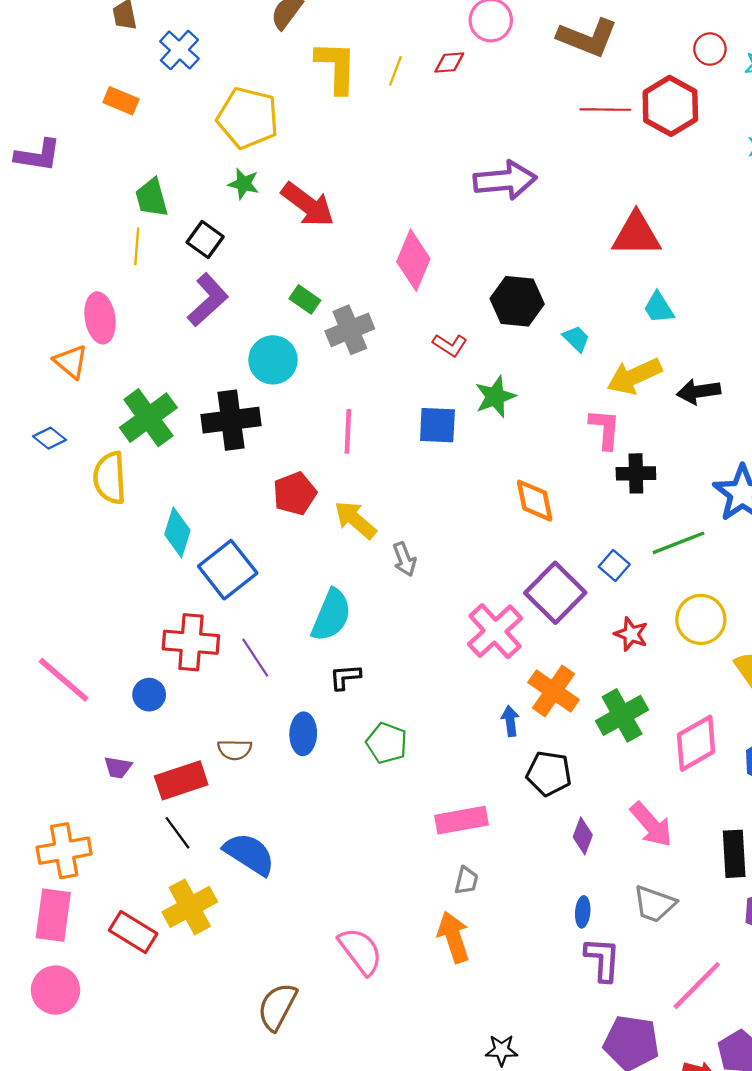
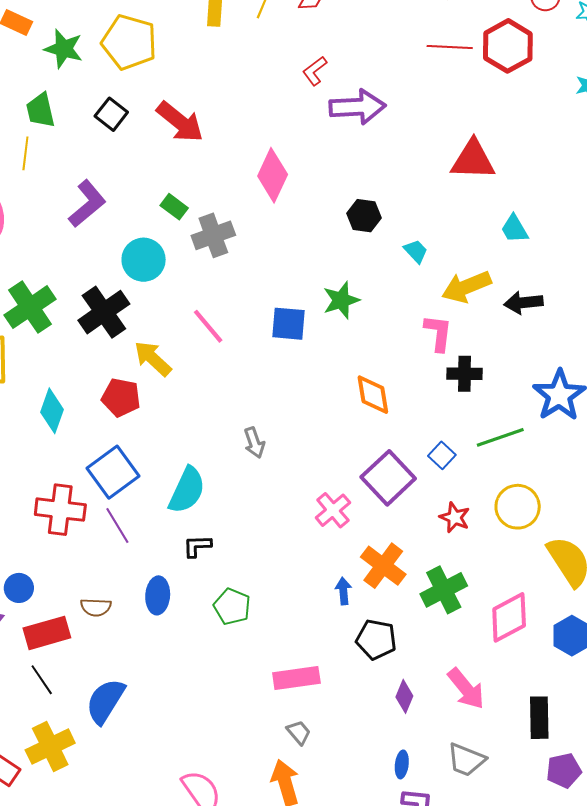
green star: (244, 184) -> (64, 49), moved, size x1.4
black square: (205, 240) -> (111, 114), moved
black hexagon: (517, 301) -> (364, 216), size x0.7
cyan trapezoid: (659, 308) -> (514, 229), moved
red L-shape: (450, 345) -> (315, 71), moved, turned 108
black cross: (231, 420) -> (104, 312), turned -30
pink line: (348, 431) -> (208, 326), turned -45
red pentagon: (295, 493) -> (121, 397), moved, turned 30
yellow arrow: (355, 520) -> (153, 359), moved
blue square: (228, 570) -> (113, 472), moved
pink cross: (495, 631) -> (333, 510), size x0.7
blue circle: (149, 695) -> (19, 588), moved
blue semicircle: (249, 854) -> (105, 701), turned -93
gray trapezoid: (466, 880) -> (299, 732), turned -56

